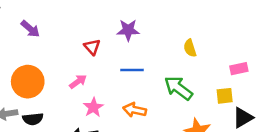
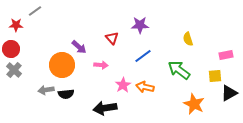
purple arrow: (30, 29) -> (79, 47), moved
blue line: (132, 70) -> (143, 56), turned -36
pink arrow: (78, 82) -> (101, 65), turned 40
pink star: (93, 107) -> (123, 85), moved

